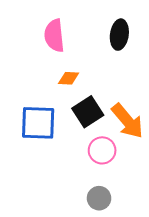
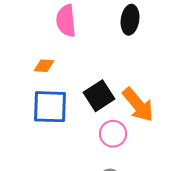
orange diamond: (69, 78) -> (44, 66), moved

